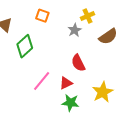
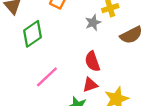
red triangle: (66, 83) -> (90, 85), moved

